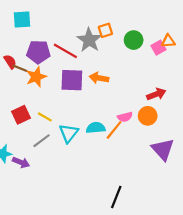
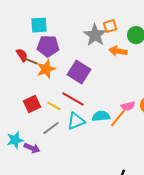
cyan square: (22, 19) -> (39, 25), moved
red line: (65, 51) -> (73, 99), moved
orange arrow: (99, 78) -> (118, 51), moved
purple square: (72, 80) -> (79, 72), turned 30
cyan triangle: (69, 133) -> (76, 121), turned 30

